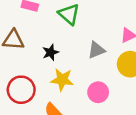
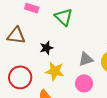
gray triangle: (96, 50) -> (86, 59), moved

